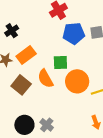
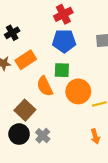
blue pentagon: (74, 33) -> (64, 41), moved
brown square: (21, 85) -> (25, 110), moved

